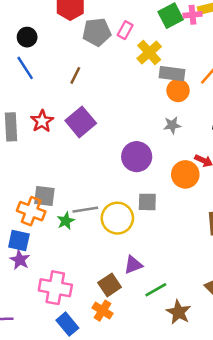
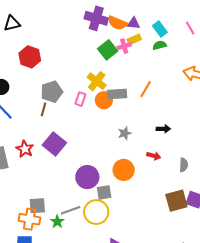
pink rectangle: (125, 30) -> (80, 99), moved
gray pentagon: (97, 32) -> (52, 92), moved
orange circle: (178, 90) -> (104, 100), moved
purple circle: (137, 157) -> (87, 177), moved
orange circle: (185, 174) -> (124, 170), moved
gray square: (147, 202) -> (104, 192), moved

